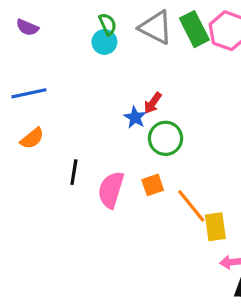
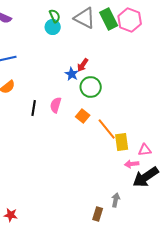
orange square: (153, 185) -> (83, 116), turned -32
pink semicircle: (111, 190) -> (56, 105), moved, size x0.7

